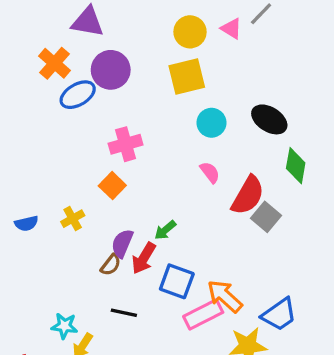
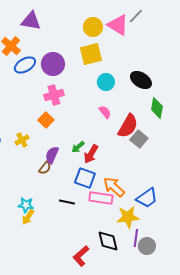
pink triangle: (231, 29) -> (118, 25), size x1.6
purple circle: (111, 70) -> (53, 64), moved
red arrow: (144, 258) -> (91, 154), moved
black line: (124, 313) -> (67, 202), moved
pink rectangle: (203, 314) -> (101, 198), turned 35
cyan star: (64, 326) -> (26, 205), moved

